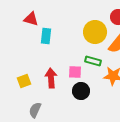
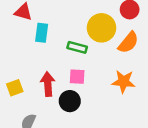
green rectangle: (93, 61) -> (77, 47), moved
black circle: (81, 91) -> (70, 101), moved

